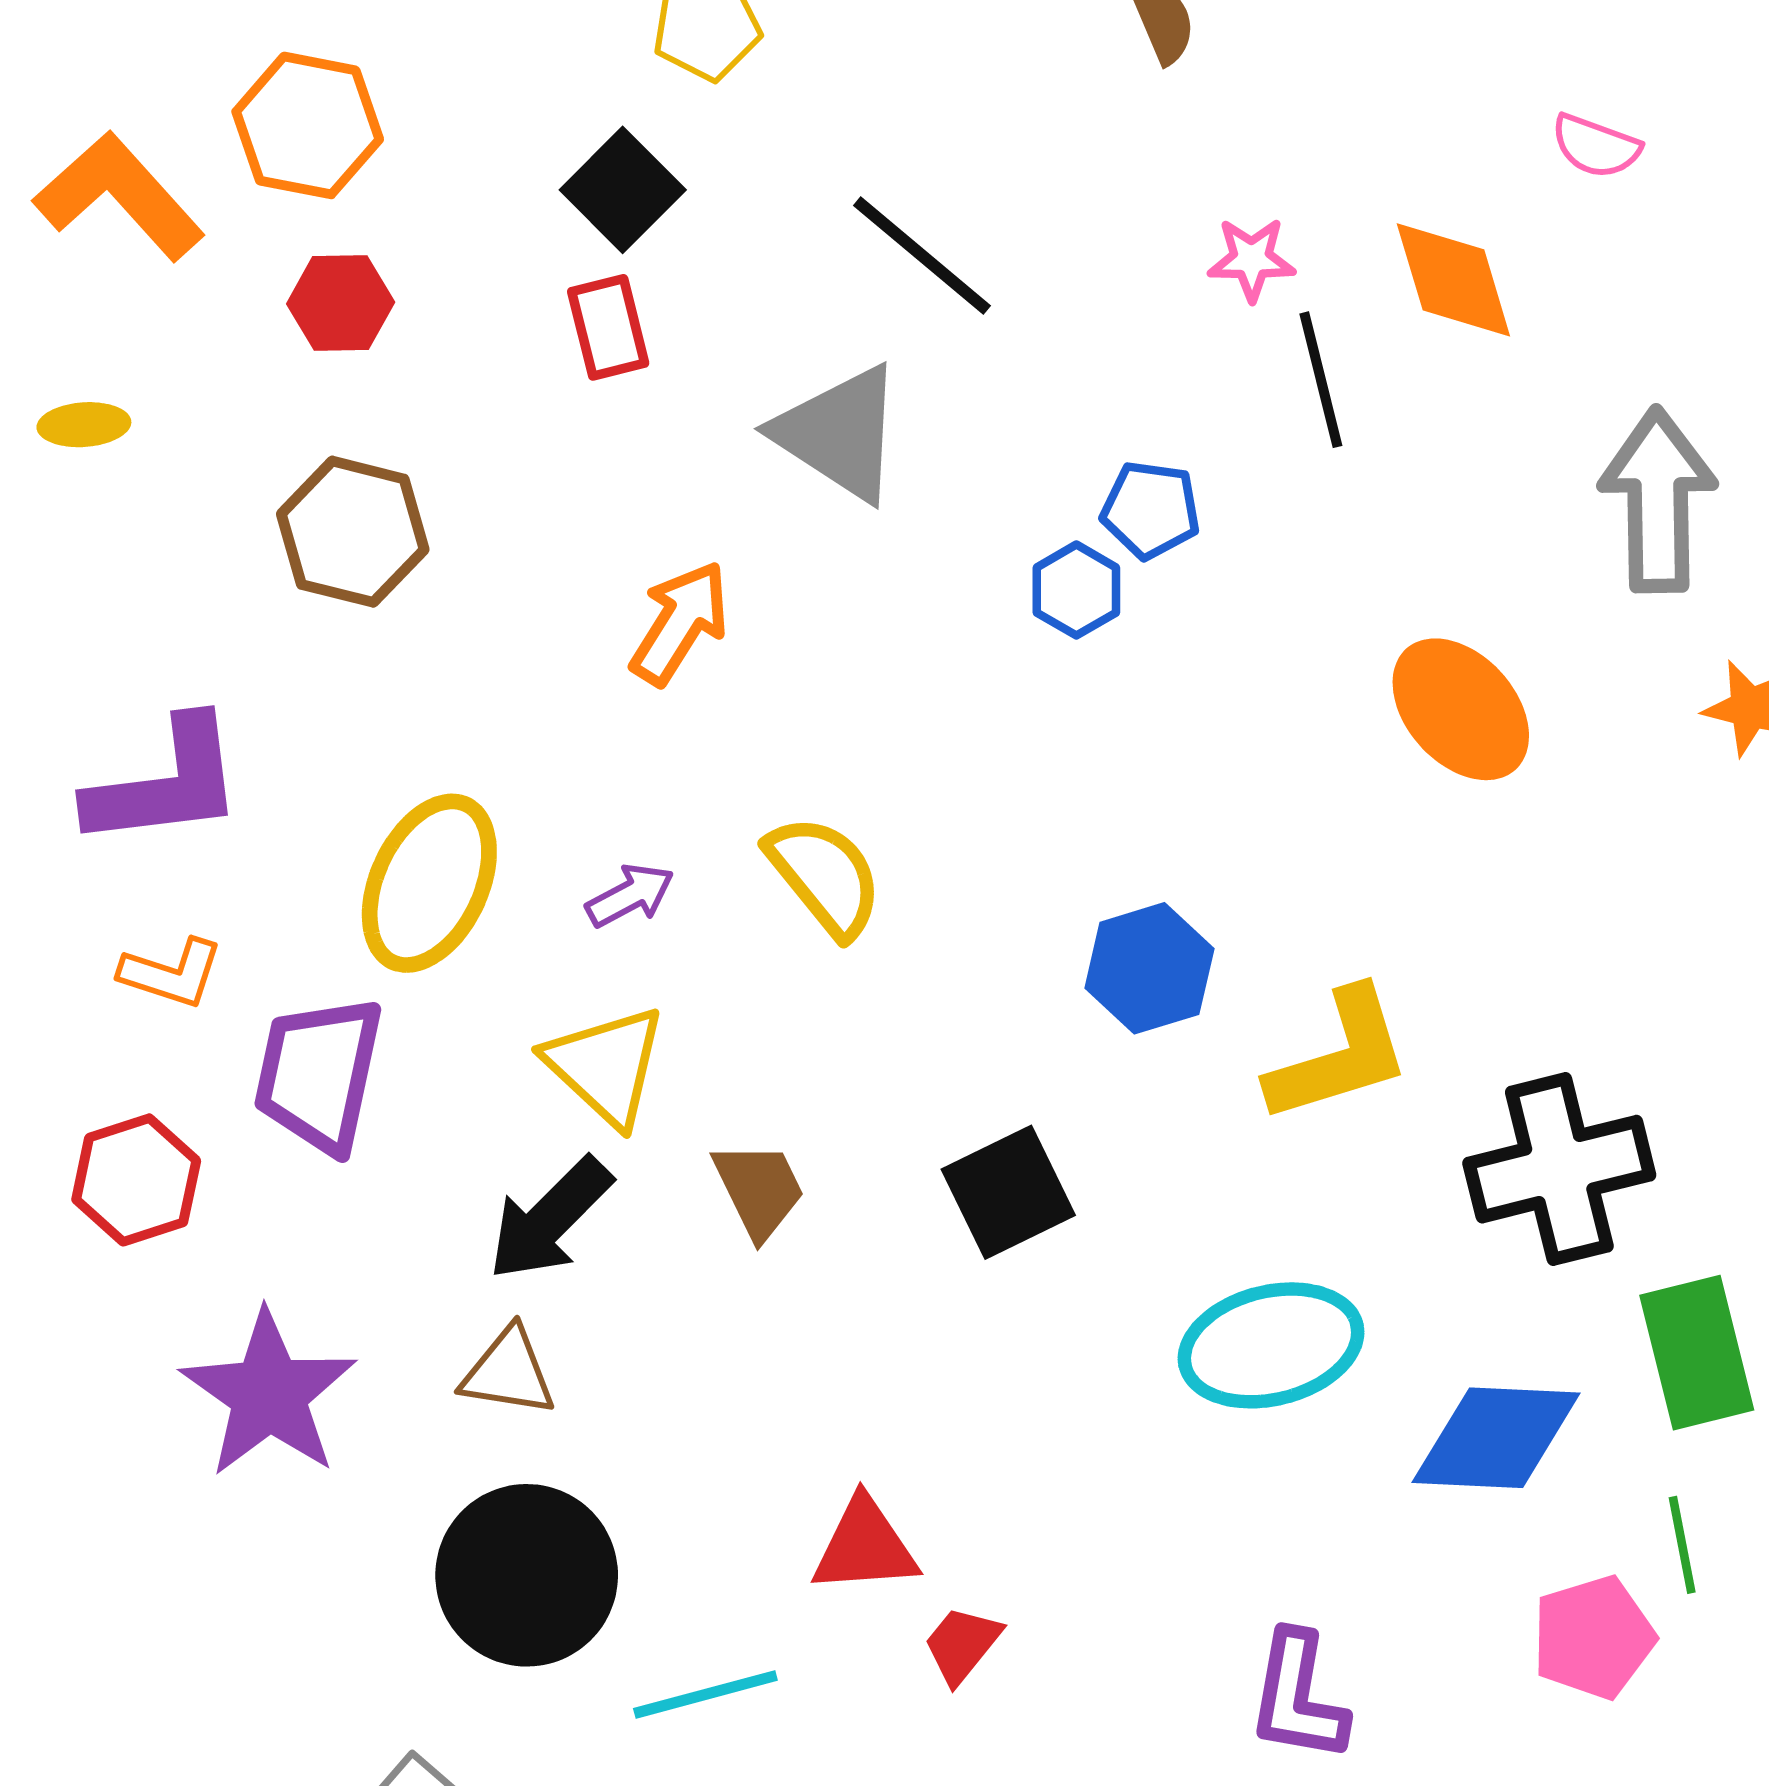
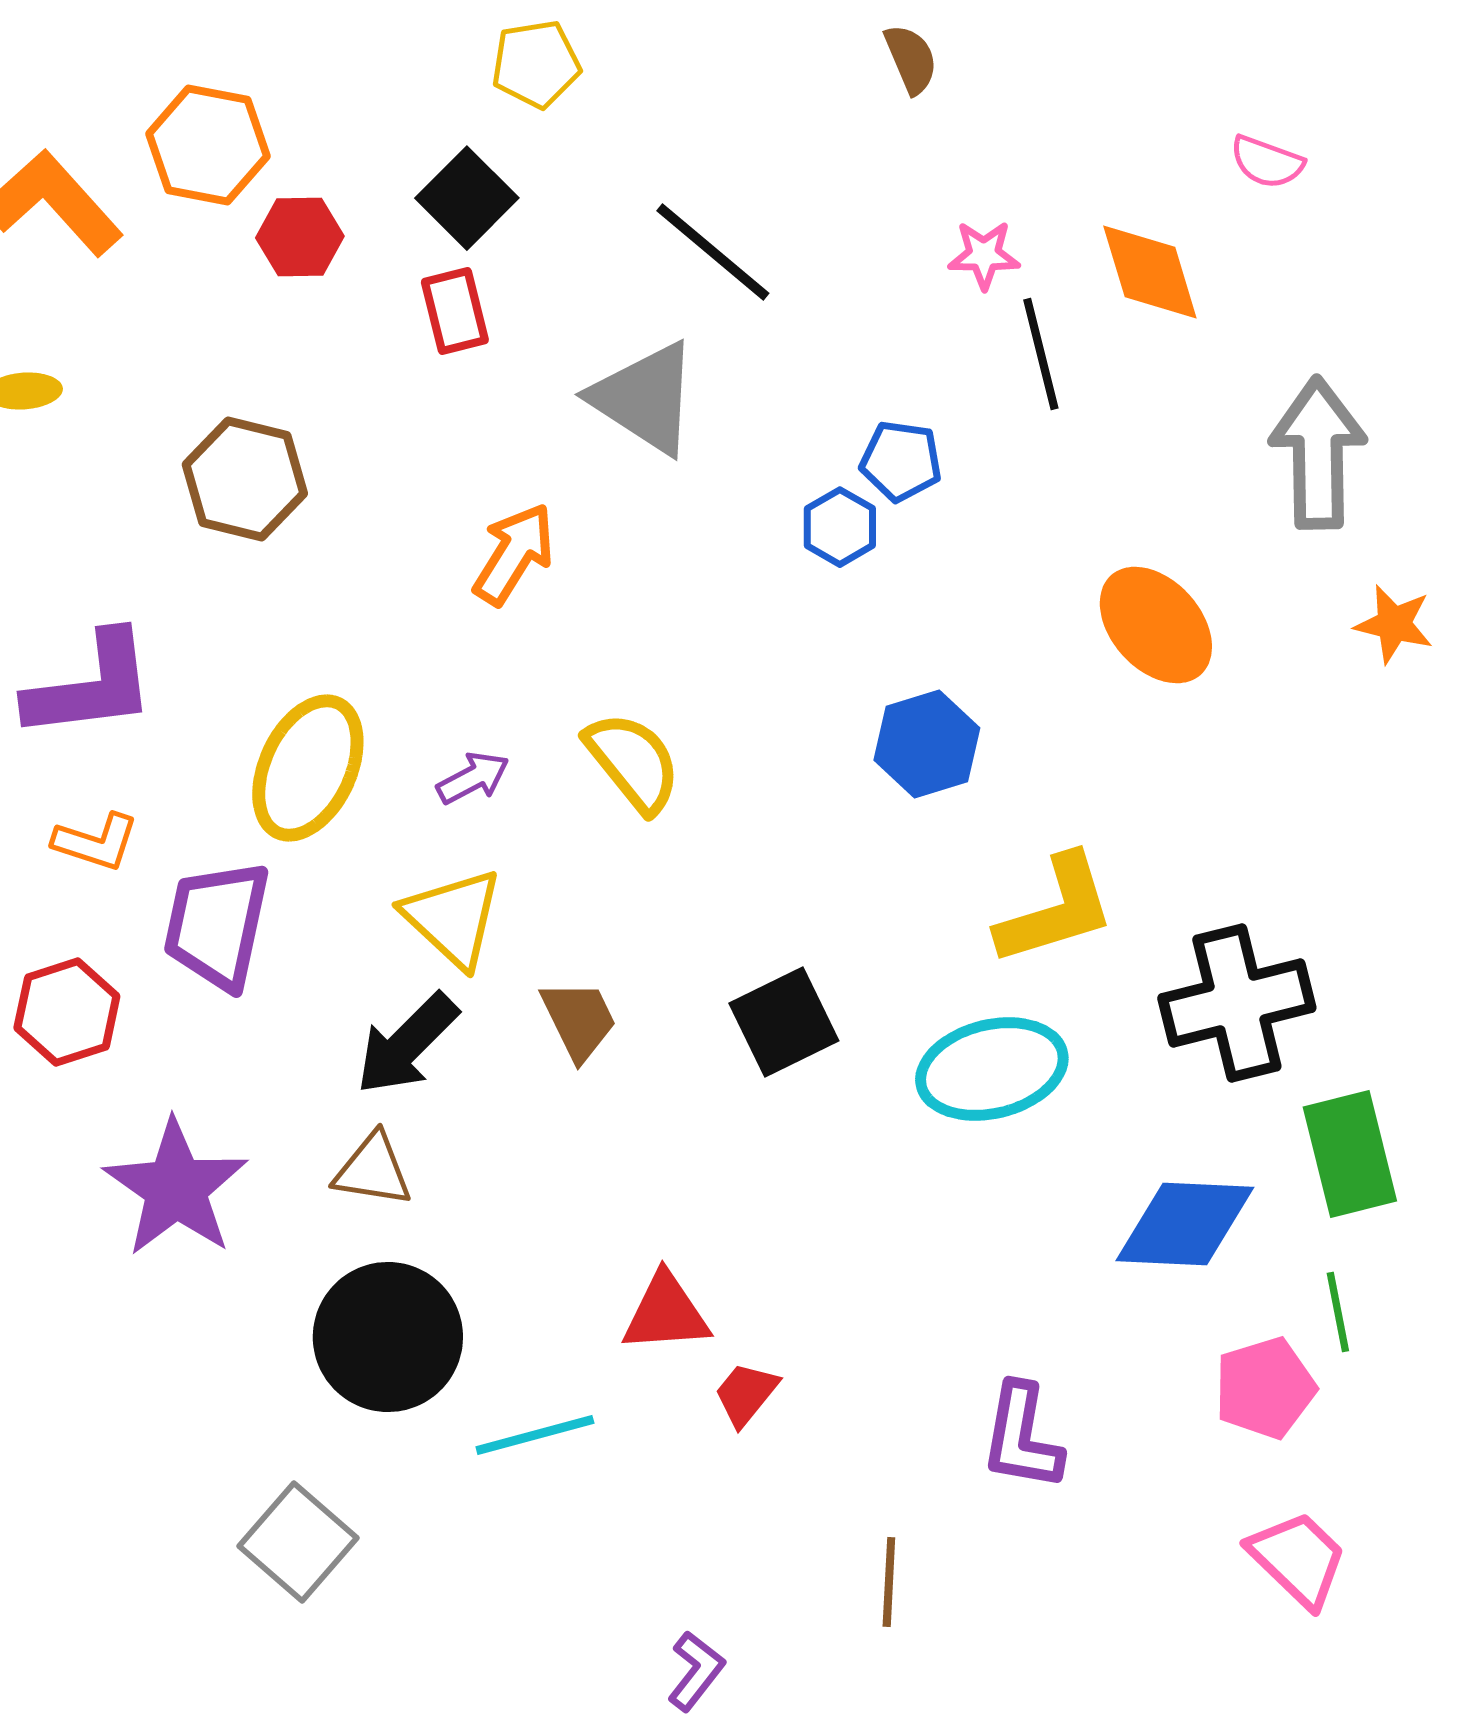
red hexagon: (341, 303) -> (300, 237), moved
blue hexagon: (1149, 968) -> (927, 744), moved
cyan ellipse: (1271, 1345) -> (992, 1069), moved

